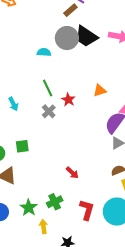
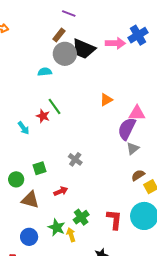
brown rectangle: (70, 10) -> (59, 35), moved
red star: (68, 100) -> (43, 116), moved
gray cross: (49, 111) -> (75, 159), moved
red arrow: (72, 173) -> (61, 191), moved, turned -56
yellow arrow: (43, 227) -> (71, 235), moved

